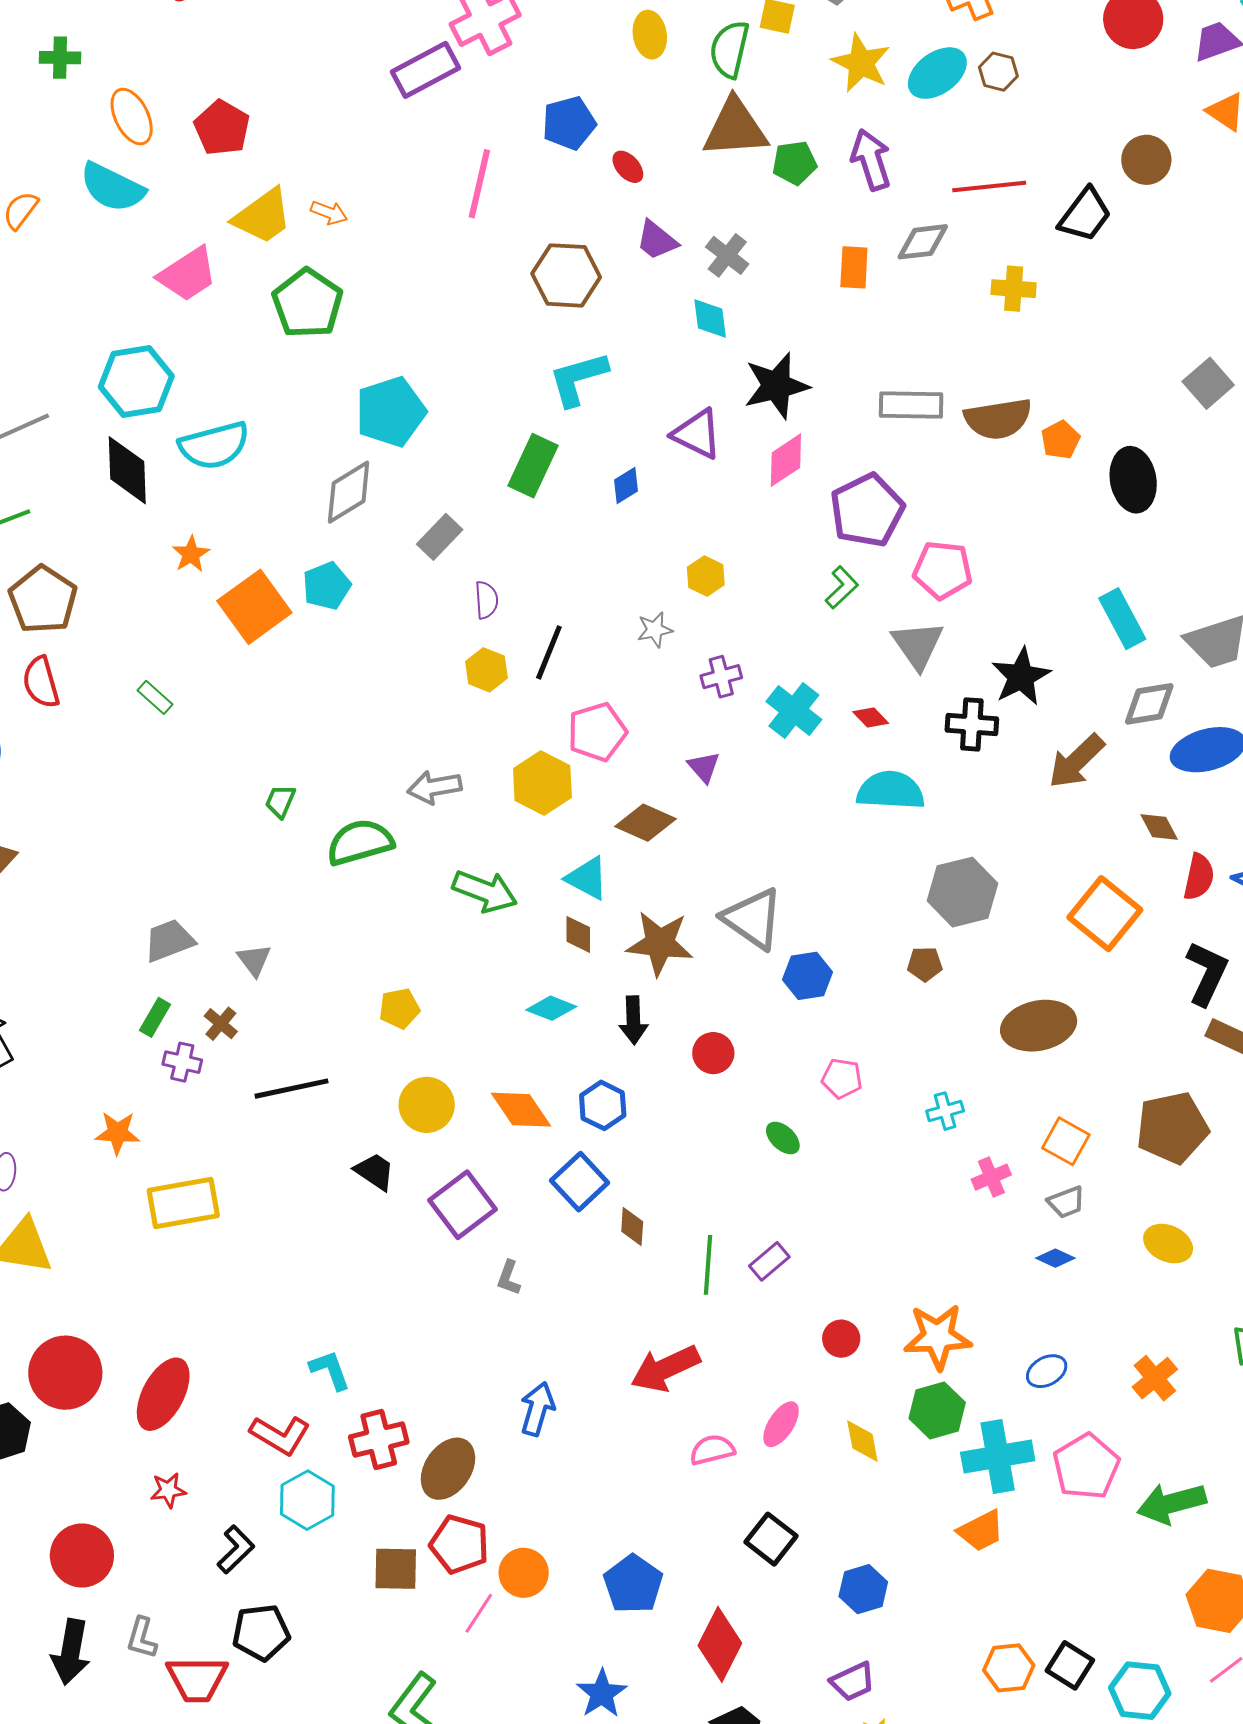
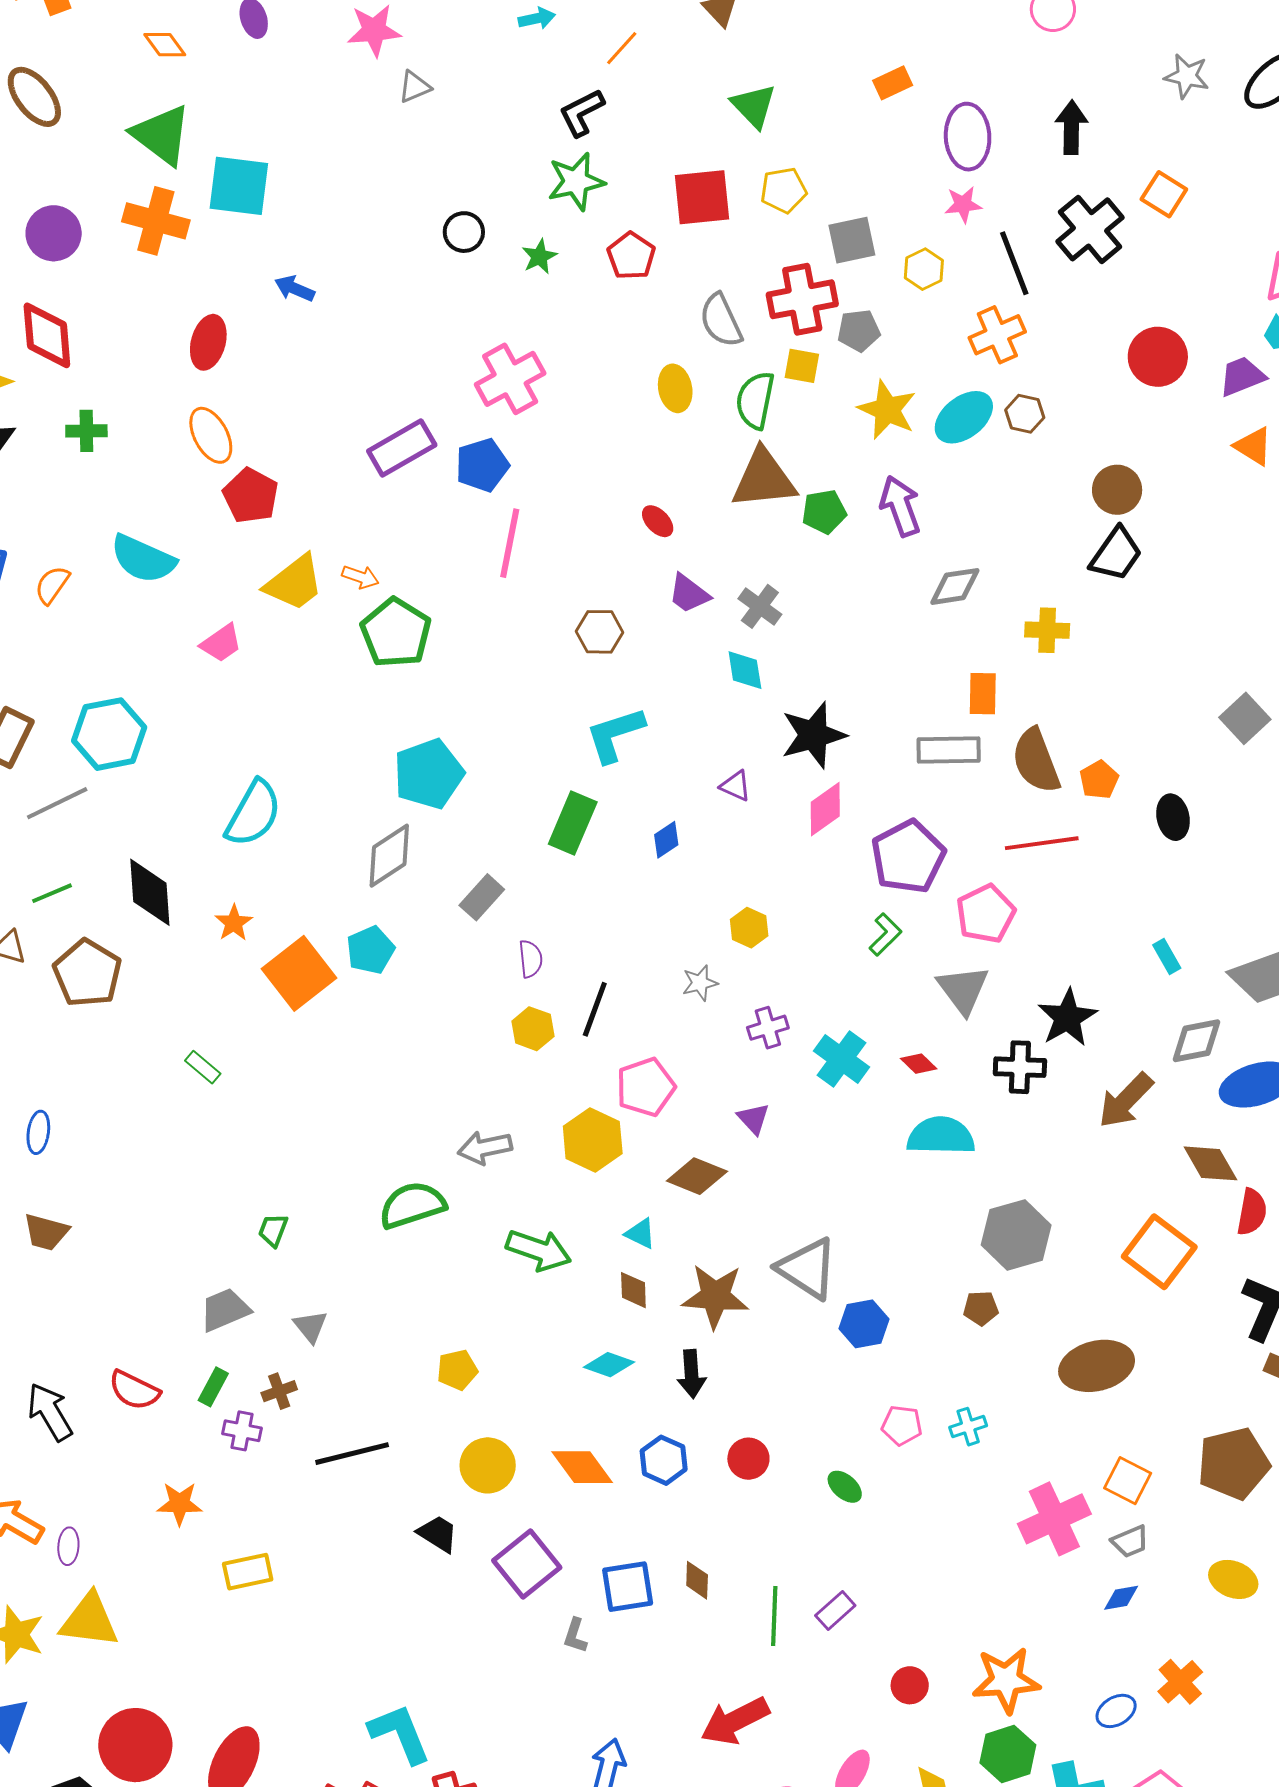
purple rectangle: (426, 70) -> (402, 448), moved
orange ellipse: (132, 117) -> (211, 435), moved
blue pentagon: (569, 123) -> (482, 465), moved
brown circle: (1146, 160) -> (1117, 490), moved
red line: (989, 187) -> (1042, 843), moved
orange rectangle: (854, 267) -> (983, 694), moved
pink trapezoid: (188, 274) -> (221, 643), size x0.7
brown hexagon: (566, 275) -> (600, 632), size x0.7
green pentagon: (308, 303) -> (396, 633), moved
cyan hexagon: (136, 382) -> (109, 734), moved
brown semicircle: (998, 419) -> (1036, 761), turned 80
purple triangle: (697, 434) -> (736, 786), size x0.6
cyan semicircle: (214, 446) -> (253, 813), turned -44
black diamond: (127, 470) -> (150, 892), moved
black ellipse: (1133, 480) -> (1173, 817), size x0.7
pink pentagon: (943, 570) -> (986, 914), turned -30
cyan rectangle: (1122, 619) -> (1167, 956), size x0.6
red semicircle: (41, 682) -> (134, 1390), moved, turned -46
green trapezoid: (280, 801) -> (273, 1230), moved
brown diamond: (1159, 827) -> (1210, 1163), size x1.4
cyan triangle: (587, 878) -> (640, 1234), size x0.7
brown cross: (221, 1024) -> (279, 1391), turned 32
red circle: (713, 1053) -> (748, 1459), moved
cyan cross: (945, 1111) -> (968, 1427), moved
pink cross: (991, 1177) -> (1054, 1519), size x1.8
blue square: (580, 1182) -> (628, 1587), moved, turned 36
yellow rectangle: (183, 1203) -> (248, 1572), size x0.7
blue diamond: (1055, 1258) -> (1121, 1598), turned -33
cyan L-shape: (330, 1370) -> (400, 1734), size x1.5
orange cross: (1155, 1378) -> (1180, 1682), moved

